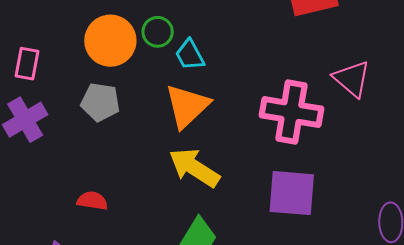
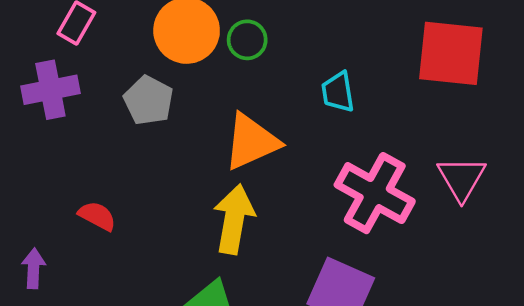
cyan trapezoid: (190, 55) -> (338, 92), moved
yellow arrow: (194, 168) -> (234, 219), turned 48

